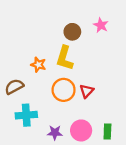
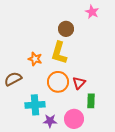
pink star: (101, 25) -> (92, 12), moved
cyan cross: (26, 115) -> (35, 105), moved
green rectangle: (107, 132) -> (91, 101), moved

